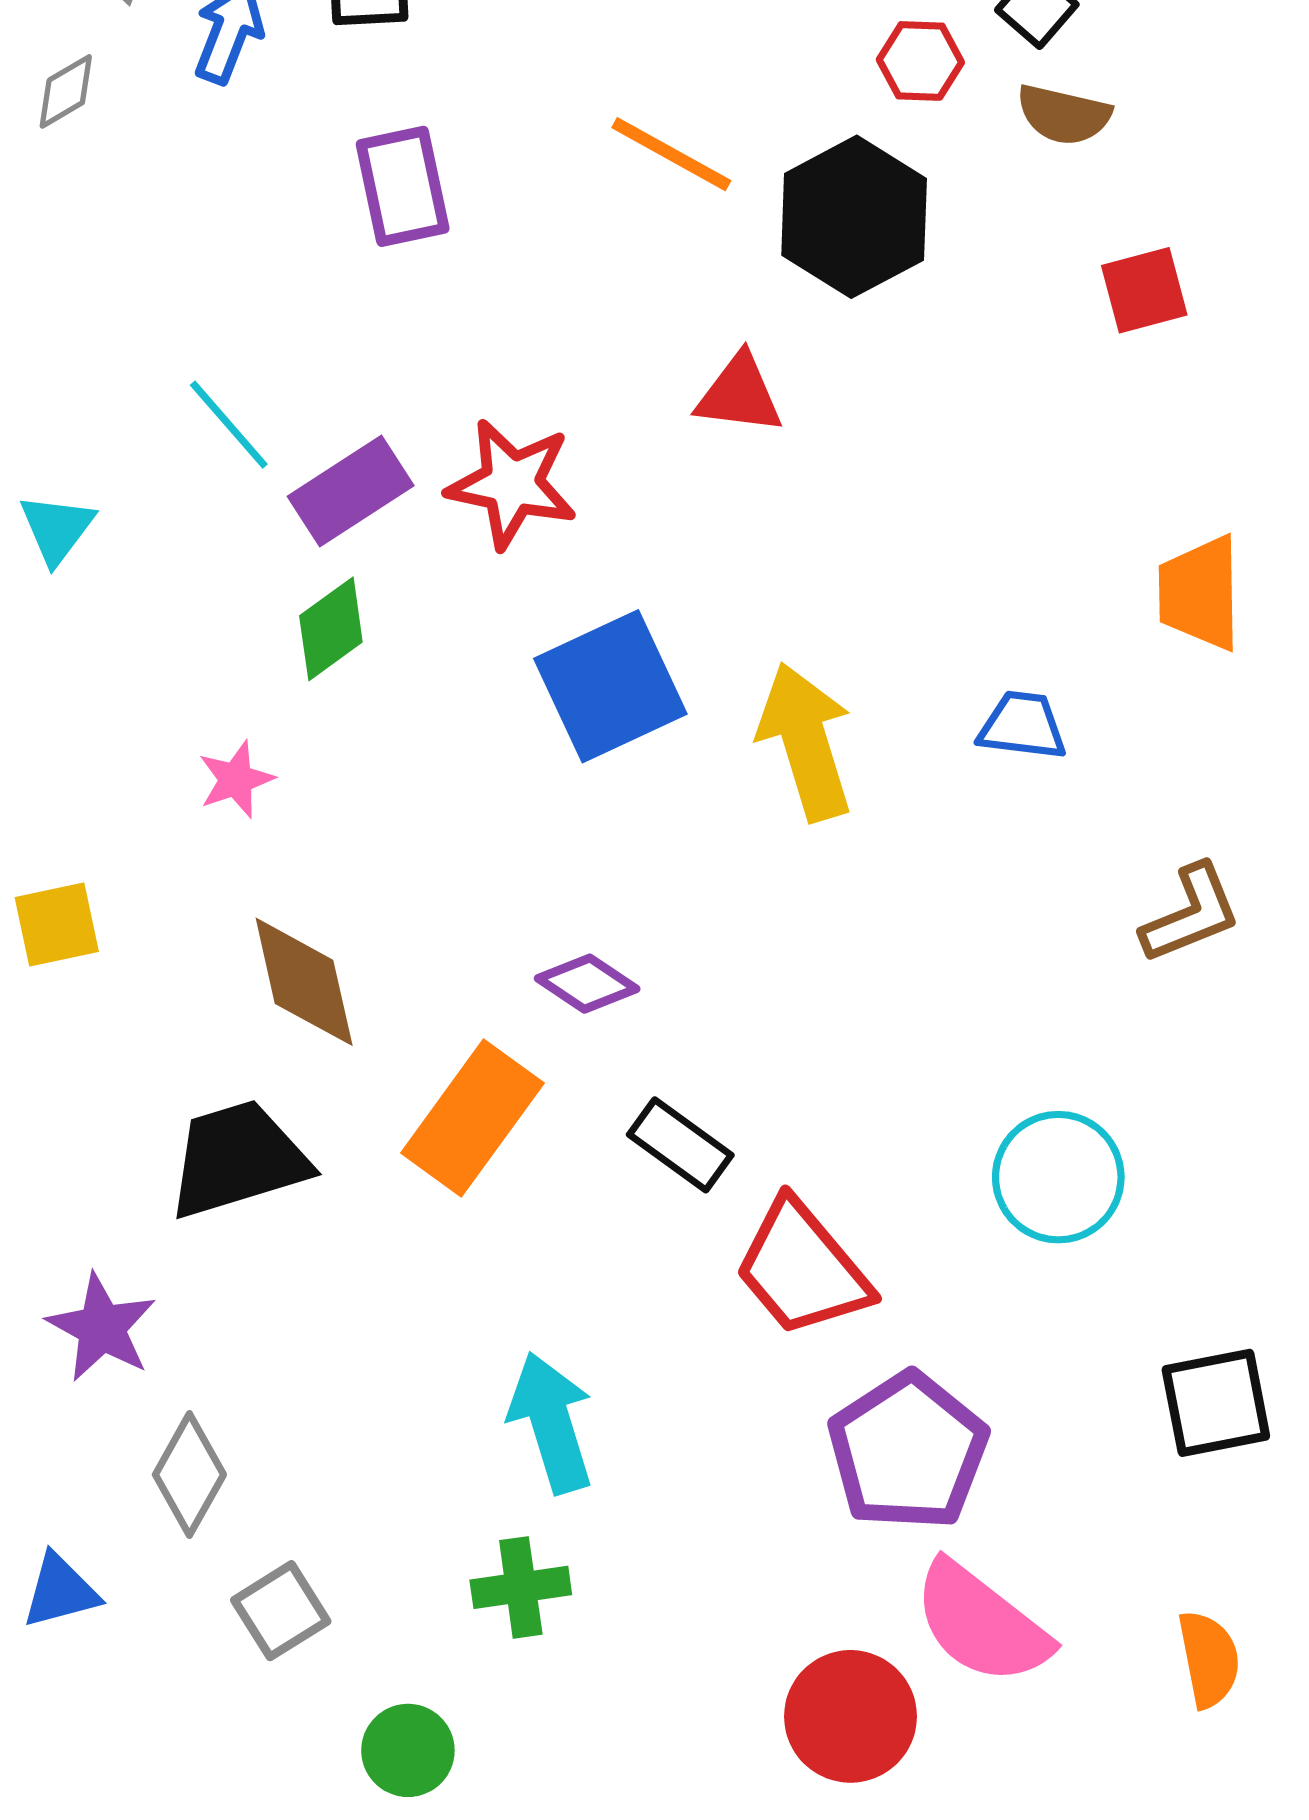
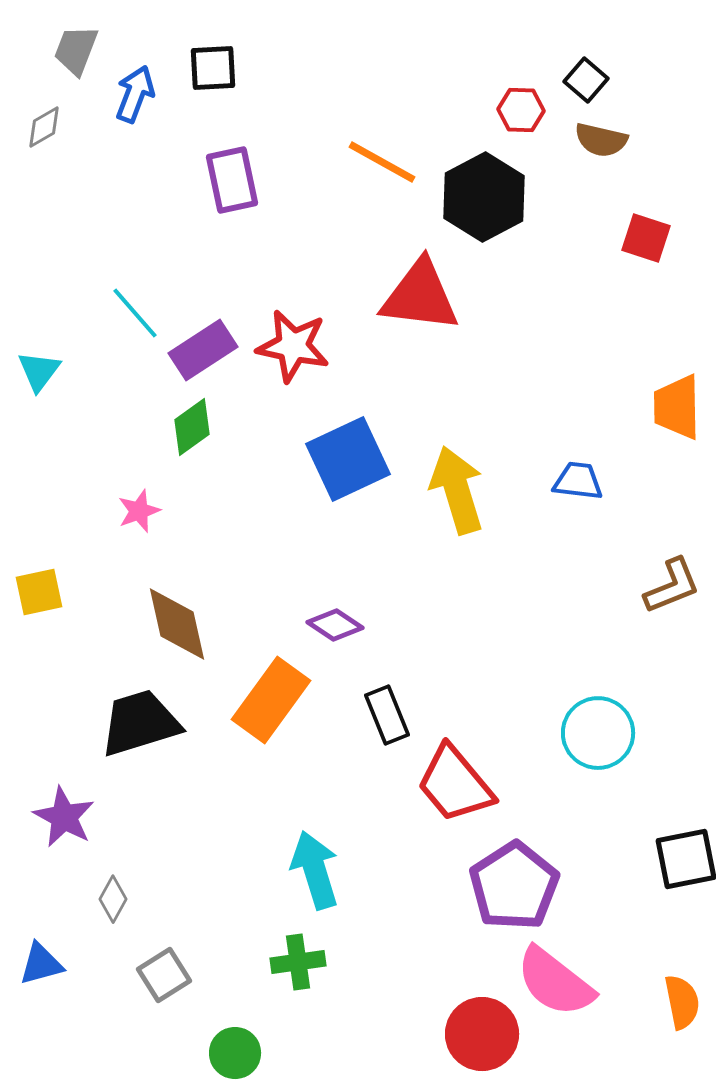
red square: (1144, 290) -> (646, 238), turned 33
red triangle: (739, 394) -> (420, 296), size x1.6
black rectangle: (680, 1145) -> (387, 715), turned 32
gray diamond: (189, 1475) -> (113, 899), size x0.7

